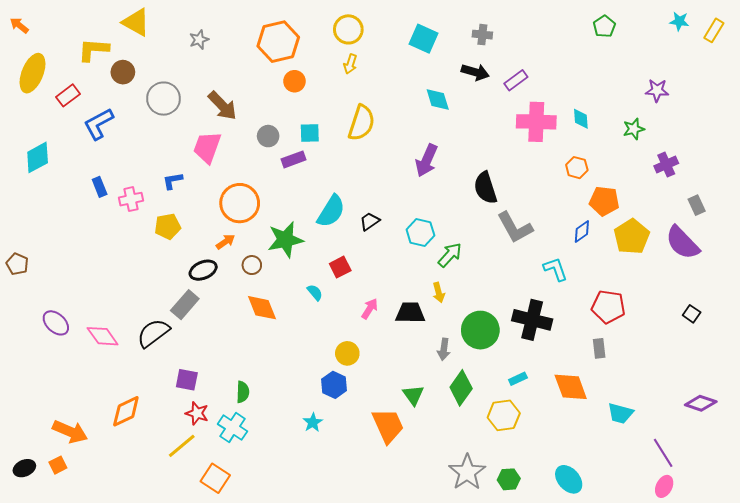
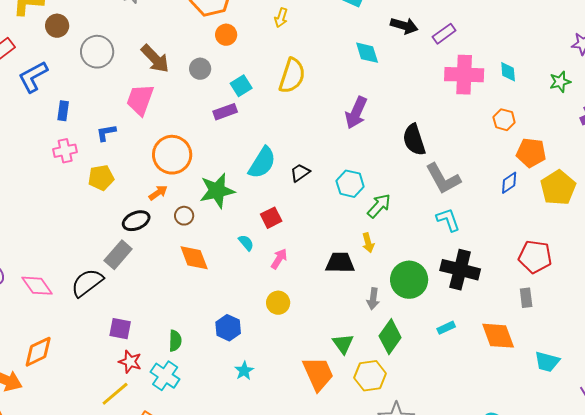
cyan square: (310, 133) -> (241, 86), turned -30
gray circle: (268, 136) -> (200, 69), moved
blue rectangle: (100, 187) -> (63, 111), moved, turned 30
cyan L-shape: (555, 269) -> (448, 220), moved
pink arrow: (370, 309) -> (279, 259), moved
blue hexagon: (334, 385) -> (228, 328), moved
orange diamond: (126, 411) -> (38, 352), moved
yellow hexagon: (504, 415) -> (370, 376), moved

